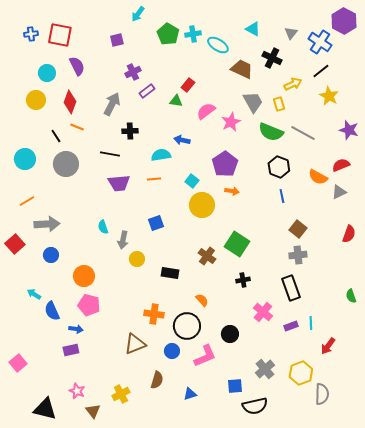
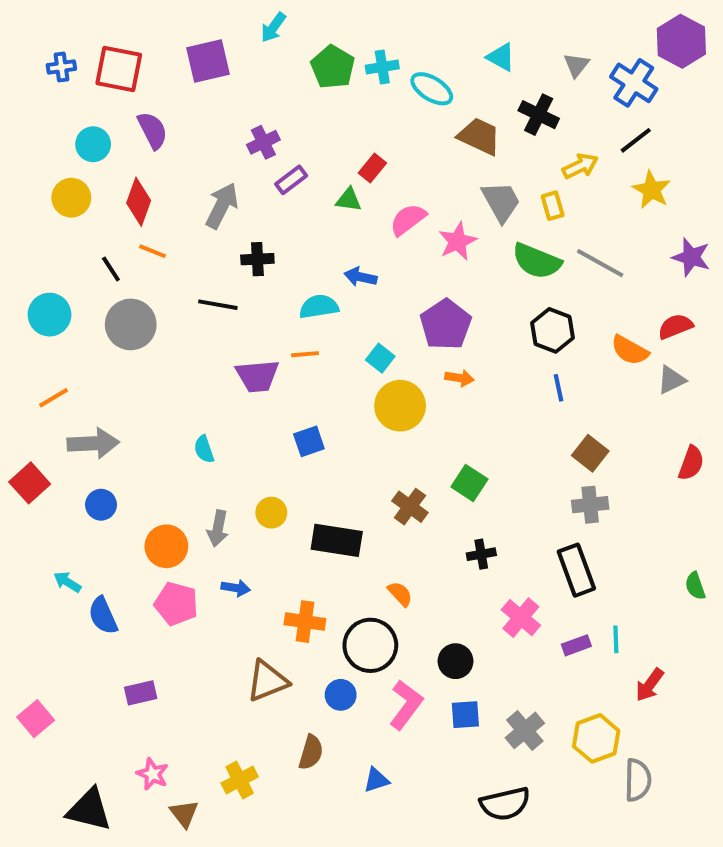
purple square: (117, 40) -> (208, 61), moved, size x1.6
purple trapezoid: (119, 183) -> (257, 376), moved
gray arrow: (123, 240) -> (218, 528), moved
green square: (237, 244) -> (469, 483), size x0.7
black rectangle: (170, 273) -> (337, 540), size x1.4
blue arrow: (76, 329) -> (236, 588), moved
pink L-shape: (205, 356) -> (406, 705), turned -30
blue square: (235, 386) -> (465, 715), moved

